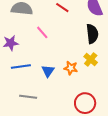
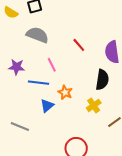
blue line: (21, 67) -> (39, 83), moved
orange star: (71, 68) -> (65, 92), moved

